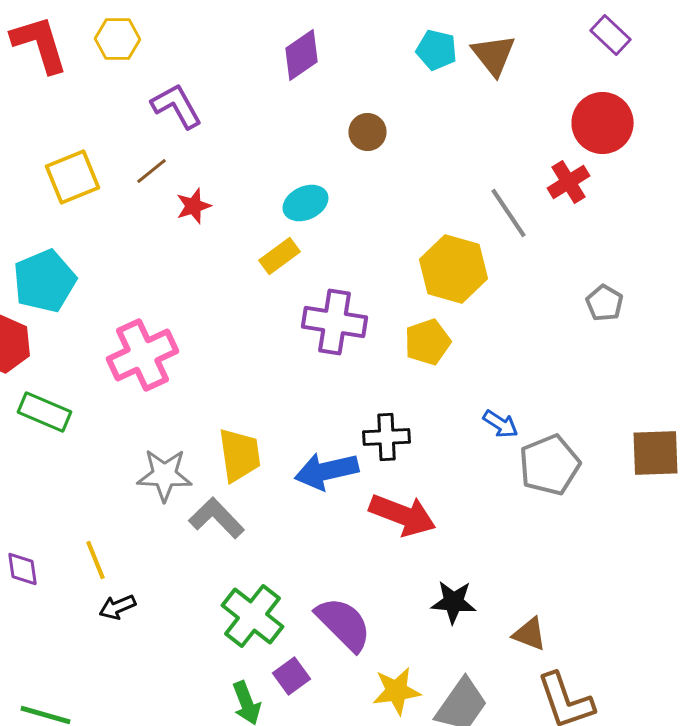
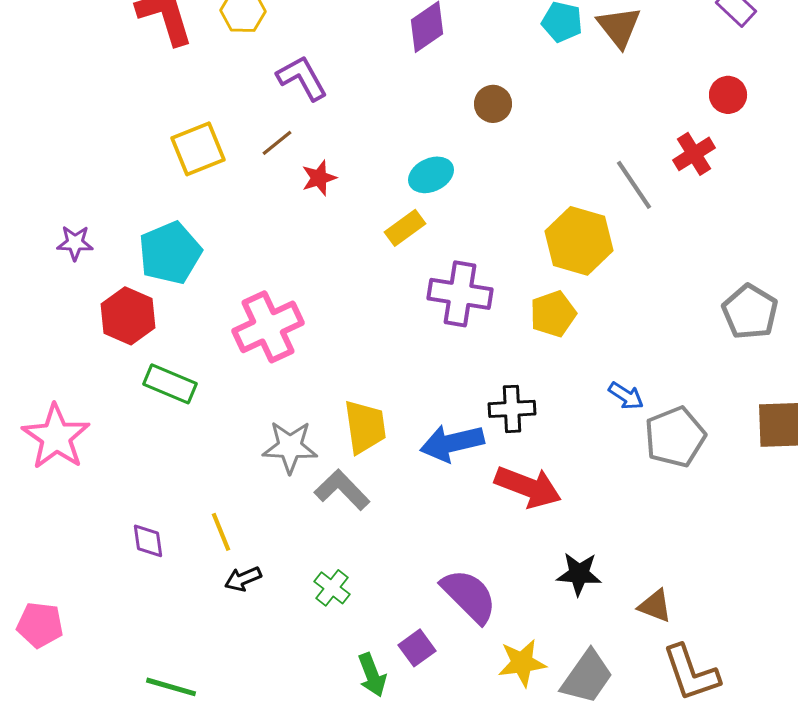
red circle: (602, 123) -> (728, 95), size x0.6
gray pentagon: (604, 303) -> (750, 312), moved, size x1.5
green cross: (252, 616) -> (332, 588), moved, size x0.6

